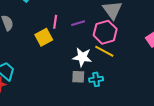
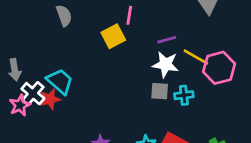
purple line: (78, 23) -> (167, 40), moved
pink hexagon: (105, 32) -> (219, 68), moved

